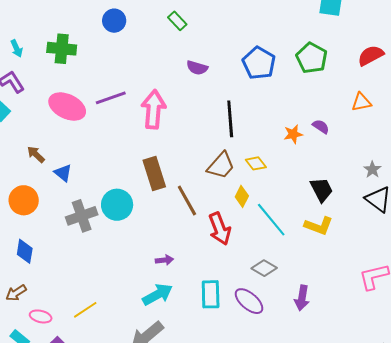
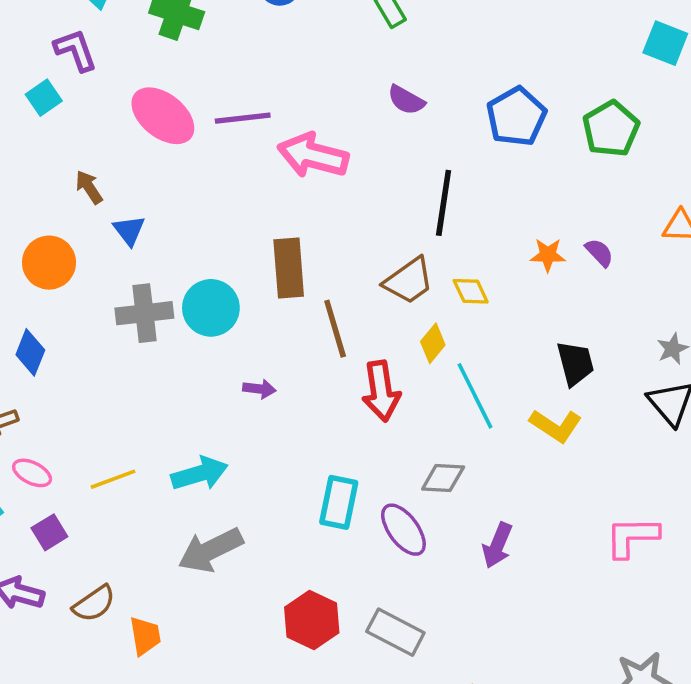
pink arrow: (153, 109) -> (313, 155), turned -93
purple arrow: (164, 260) -> (259, 389), moved
gray diamond: (264, 268) -> (443, 478), turned -40
cyan arrow: (157, 294) -> (200, 474), moved

